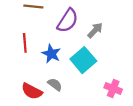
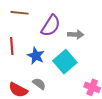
gray arrow: (95, 30) -> (76, 34), turned 49

